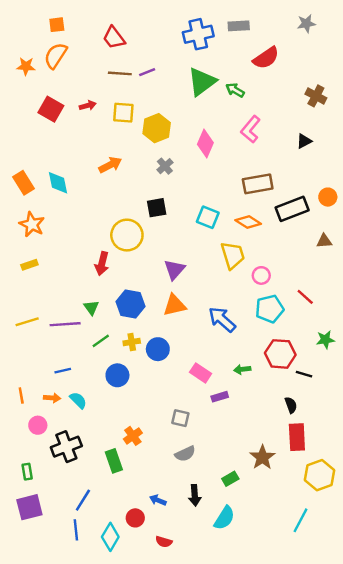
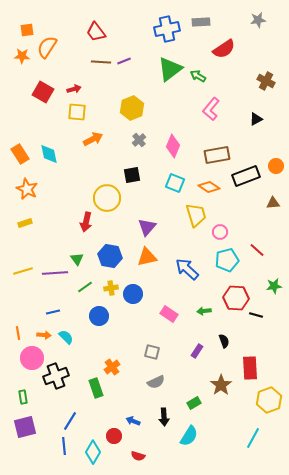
orange square: (57, 25) -> (27, 30), moved
yellow square: (123, 113) -> (77, 112), moved
pink diamond: (205, 144) -> (173, 146), moved
purple rectangle: (220, 397) -> (197, 351), moved, turned -40
black semicircle: (291, 405) -> (224, 341), moved
pink circle: (38, 425) -> (32, 358), size x1.5

